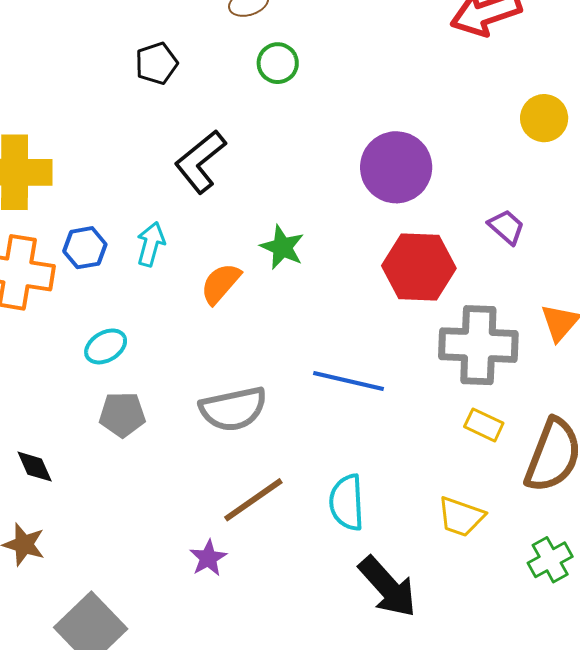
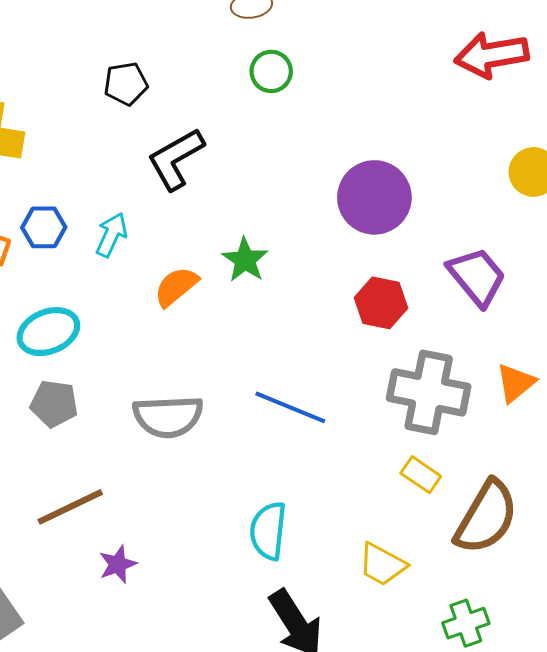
black pentagon: (156, 63) -> (126, 84), moved
purple trapezoid: (506, 227) -> (477, 277), size x1.6
red hexagon: (419, 267) -> (381, 303), size x0.7
cyan ellipse: (106, 346) -> (48, 332), size x1.4
brown line: (253, 500) -> (70, 507), moved

